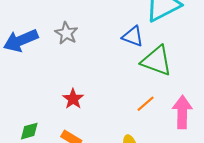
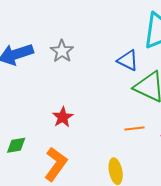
orange line: (146, 104) -> (134, 129), turned 30

